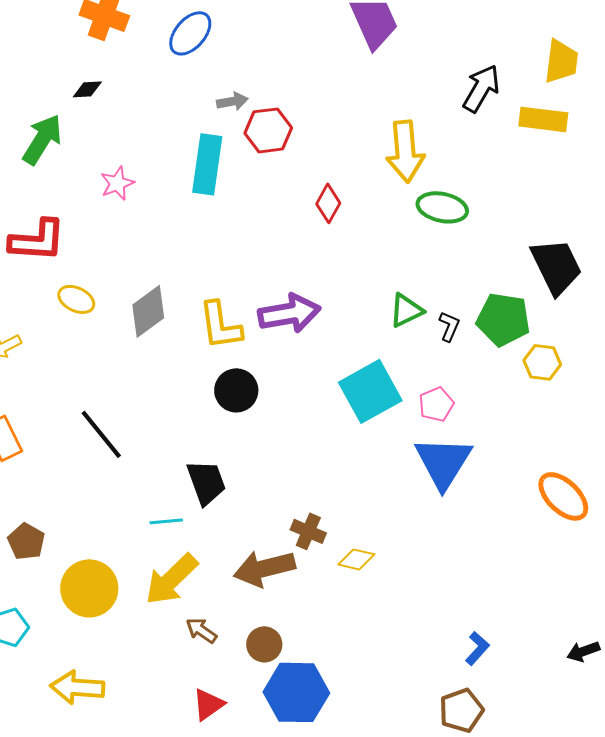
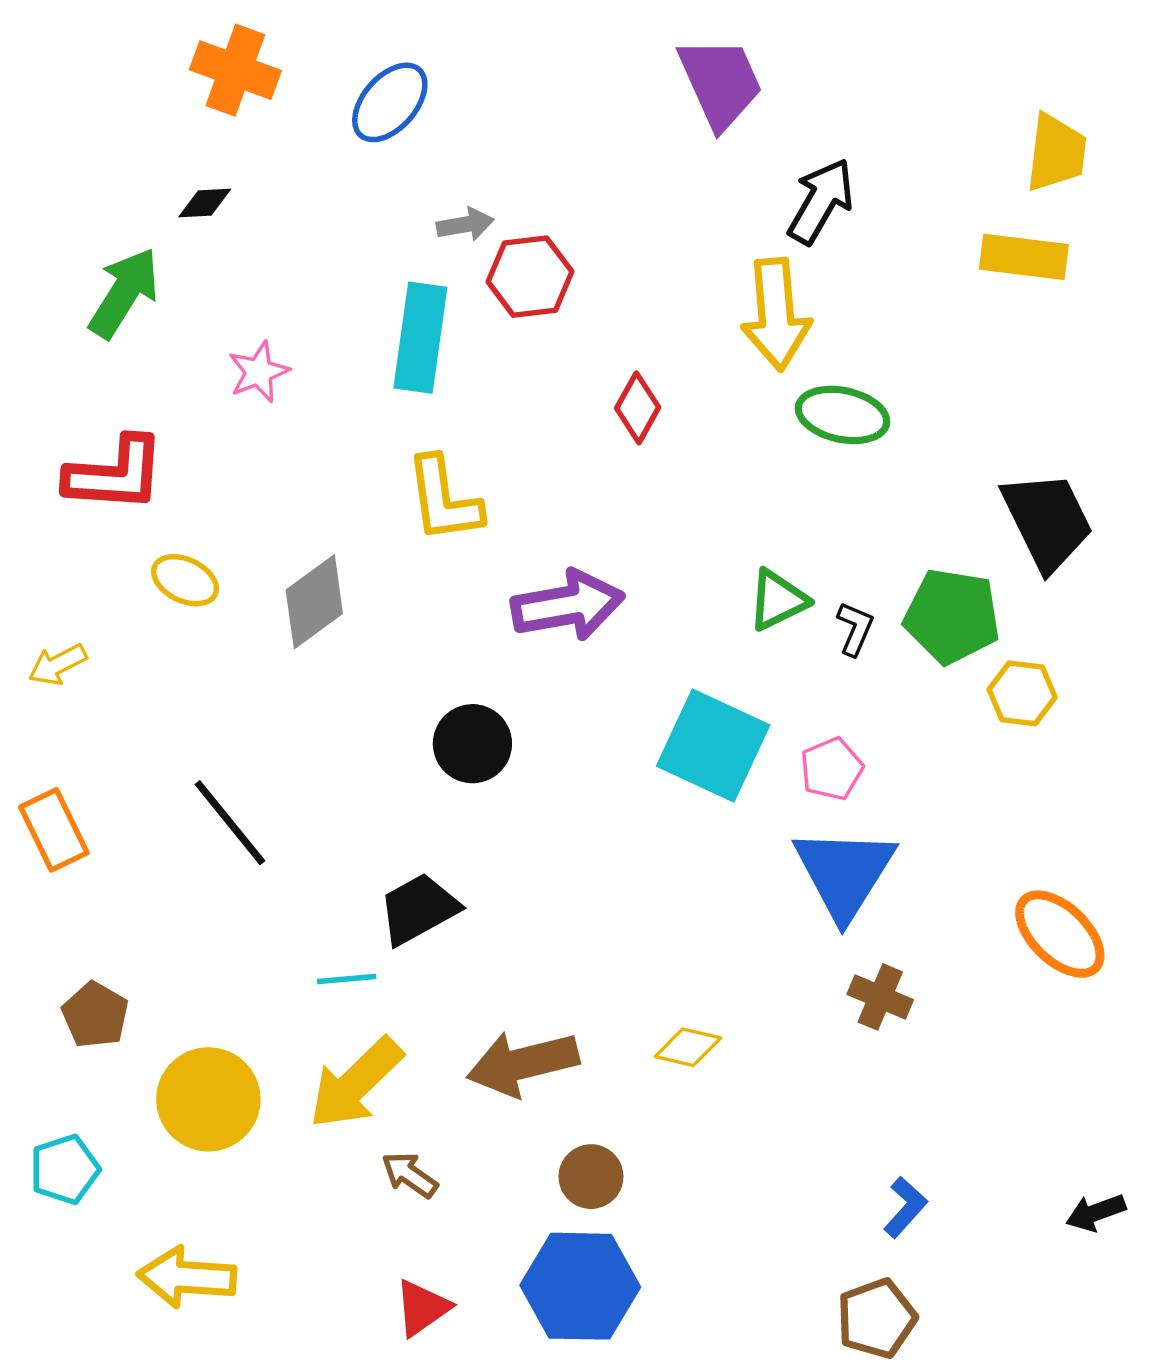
black arrow: (481, 88) -> (821, 201), moved
yellow L-shape: (220, 325) -> (444, 499), moved
cyan square: (370, 391) -> (713, 745), turned -36
black trapezoid: (206, 482) -> (419, 909), turned -99
brown cross: (308, 531) -> (880, 997), moved
brown circle: (264, 644) -> (591, 1177), moved

